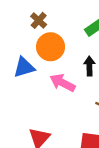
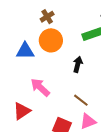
pink arrow: (62, 83) -> (40, 87), moved

